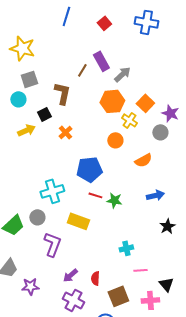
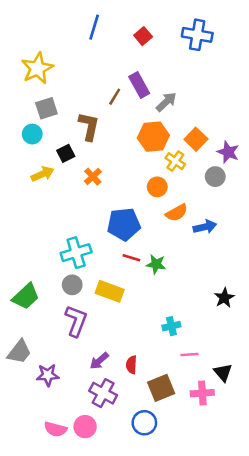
yellow star: (22, 48) -> (37, 68), turned 30
orange semicircle: (143, 160) -> (177, 213), moved
blue arrow: (155, 195) -> (205, 227), moved
gray circle: (37, 217) -> (72, 285), moved

